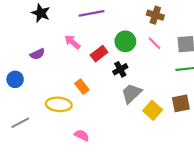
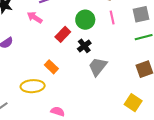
pink arrow: (72, 42) -> (35, 17), moved
pink line: (155, 43) -> (112, 18), turned 40
yellow square: (153, 110) -> (133, 103), moved

